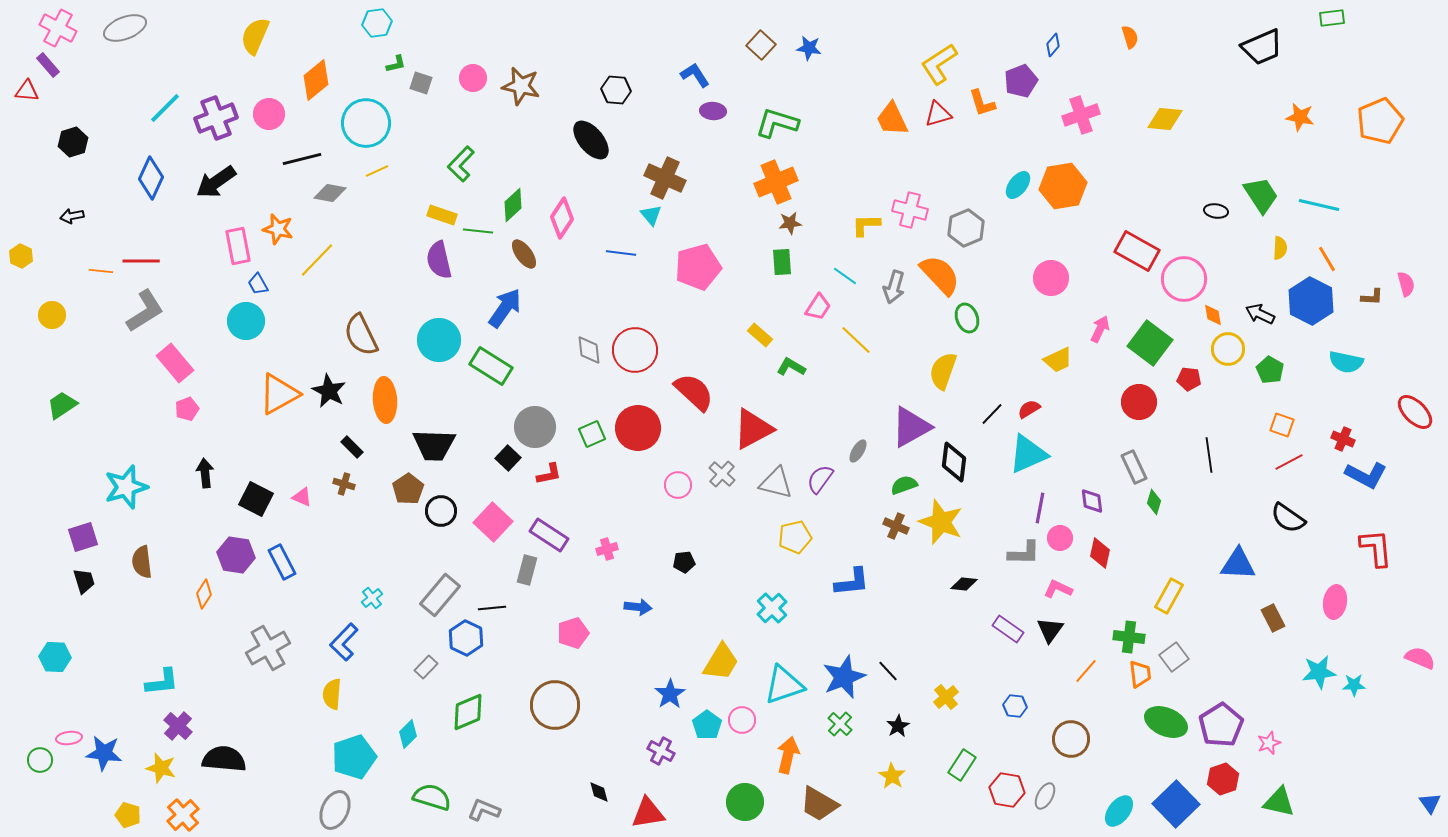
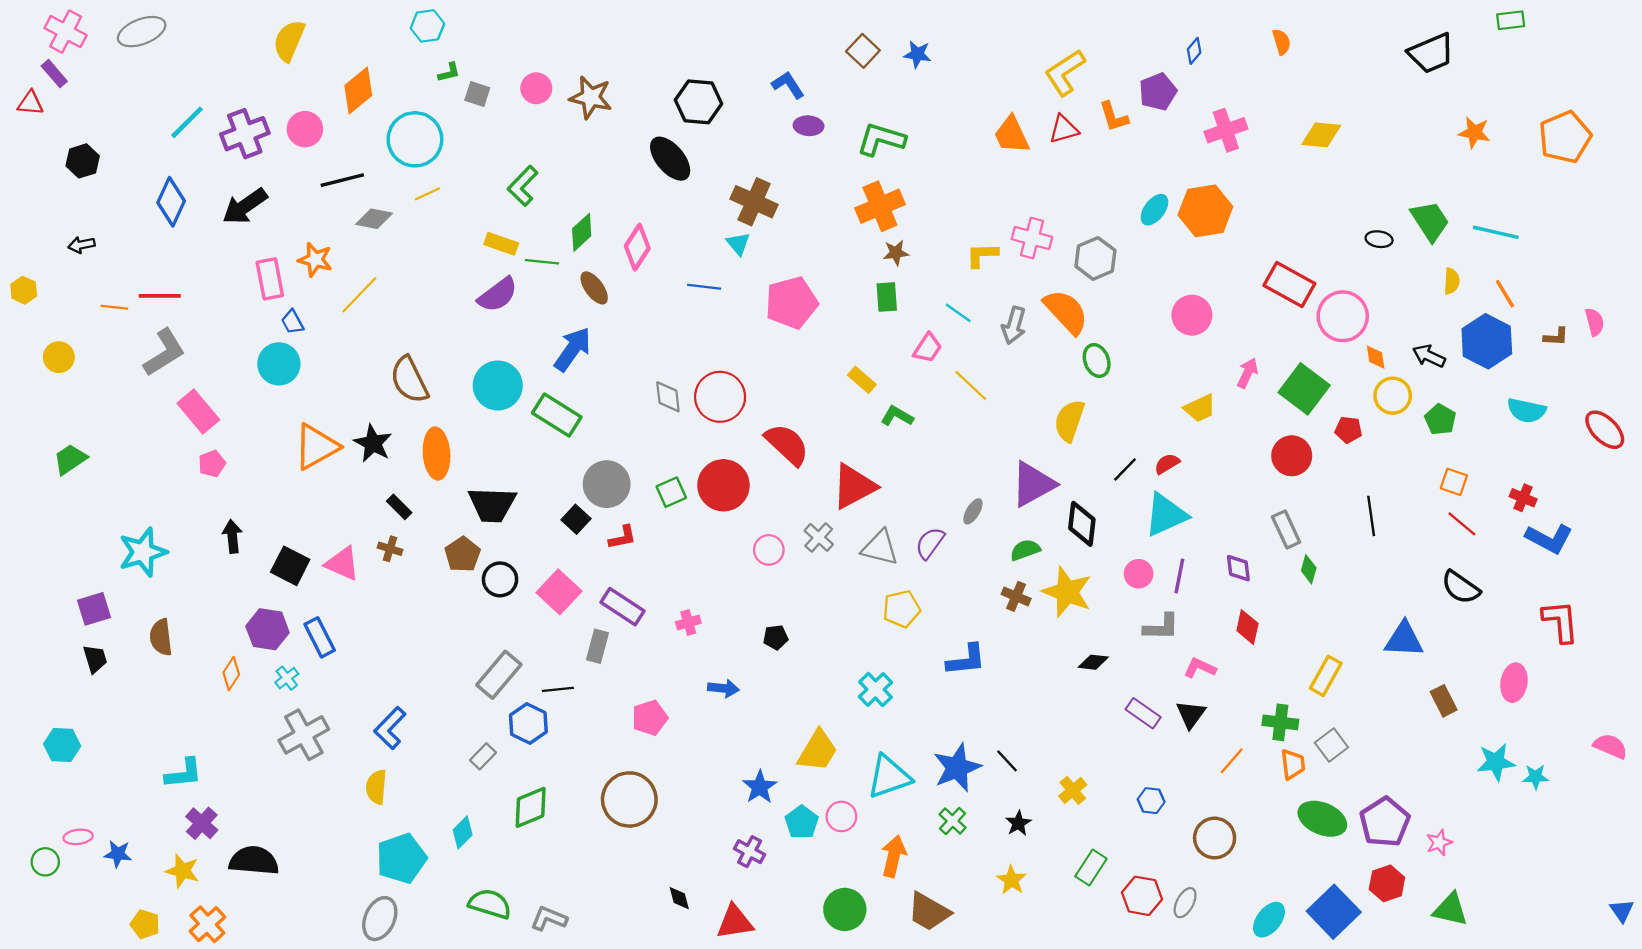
black hexagon: (616, 90) -> (699, 102), size x1.4
purple semicircle: (439, 260) -> (498, 295), turned -114
red ellipse: (1415, 412) -> (1605, 430), moved
red line: (1289, 462) -> (1462, 524), turned 68
pink triangle: (302, 497) -> (342, 564), size x1.6
pink circle: (1060, 538) -> (1139, 574), moved
cyan cross: (372, 598) -> (287, 678), moved
blue star: (104, 753) -> (118, 854), size x0.7

